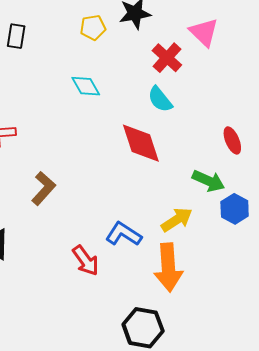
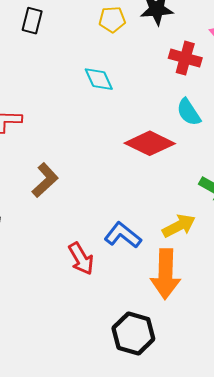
red cross: (167, 58) -> (185, 58), turned -32
cyan semicircle: (160, 99) -> (189, 112), moved
red diamond: (141, 143) -> (150, 143), turned -51

